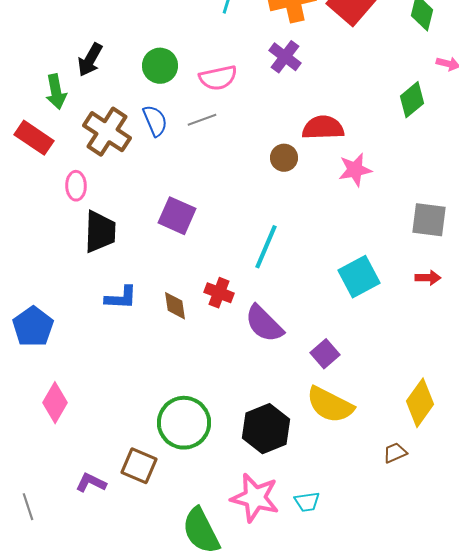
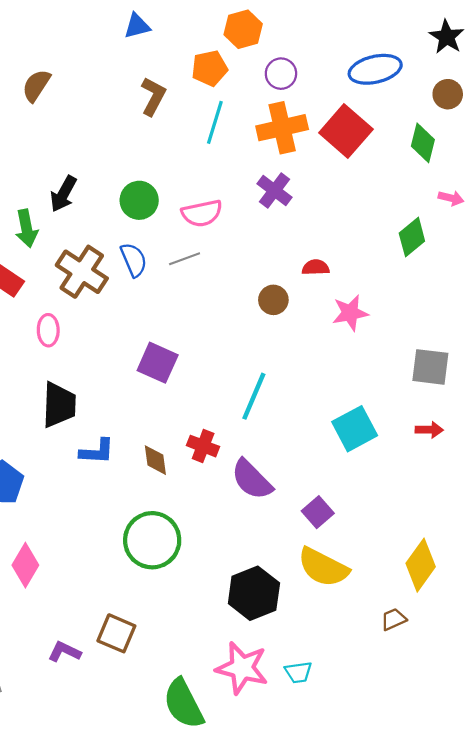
red semicircle: (323, 128) -> (316, 267), size x0.6
black trapezoid: (100, 232) -> (59, 405), moved
green circle: (184, 423) -> (152, 540), moved

